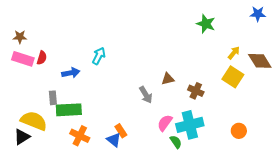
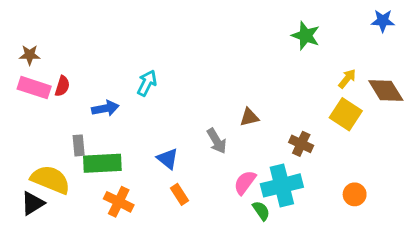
brown cross: (196, 91) -> (301, 144), moved
blue triangle: (114, 140) -> (168, 159), moved

